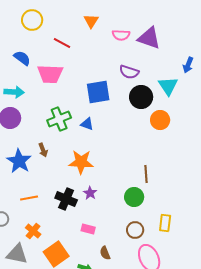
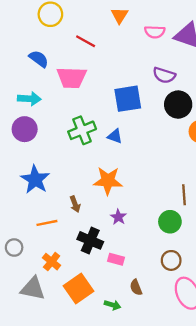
brown arrow: (43, 150) -> (75, 204), moved
black cross: (66, 199) -> (90, 240), moved

